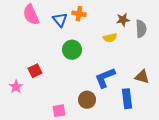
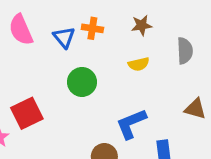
brown star: (123, 20) -> (142, 25), moved
red square: (35, 71) -> (27, 113), size x1.5
brown triangle: (142, 77) -> (195, 109), moved

